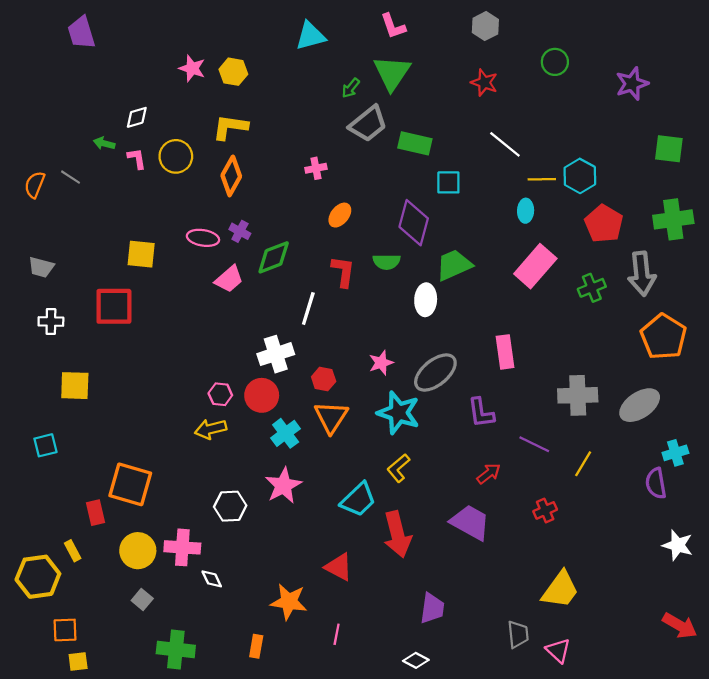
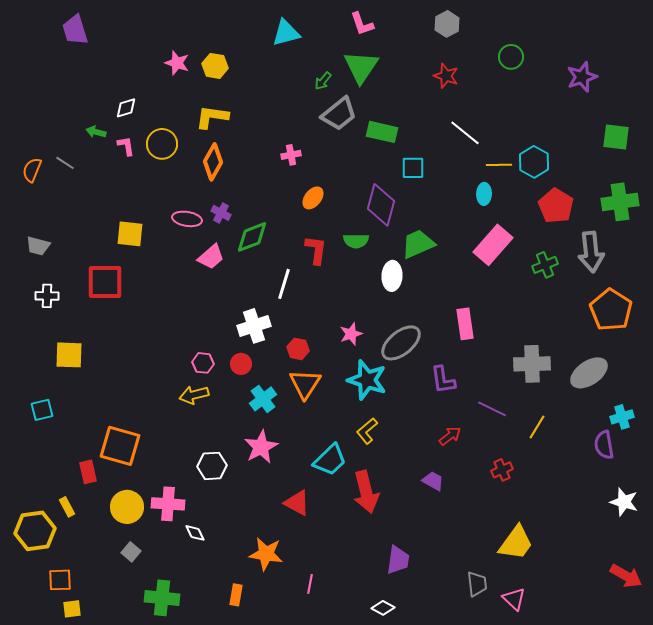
red circle: (262, 395) -> (241, 364), size x0.7
purple trapezoid: (470, 522) -> (433, 481), size x0.6
red triangle: (339, 567) -> (297, 503), moved

